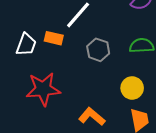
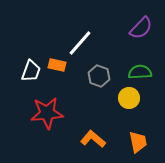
yellow circle: (132, 88) -> (129, 98), moved

